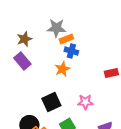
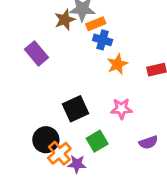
brown star: (24, 39) -> (65, 20), moved
orange star: (62, 69) -> (117, 64), moved

